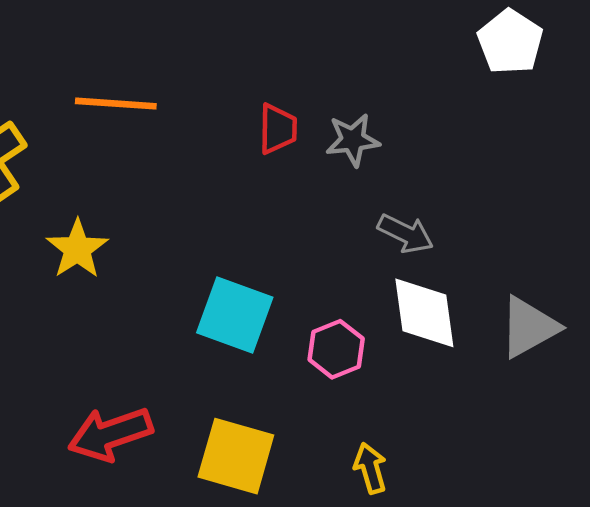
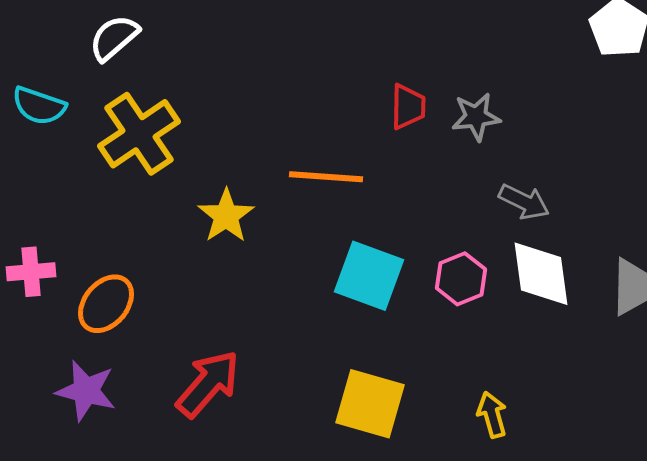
orange line: (116, 104) -> (326, 177), moved
pink hexagon: (336, 349) -> (461, 279), moved
red arrow: (110, 434) -> (208, 384), moved, turned 150

